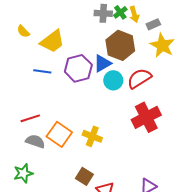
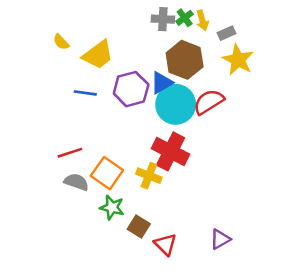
cyan circle: (113, 80) -> (176, 104), size x1.6
red cross: (146, 117) -> (171, 151), moved, turned -36
green star: (23, 173) -> (112, 207), moved, turned 30

